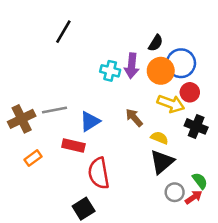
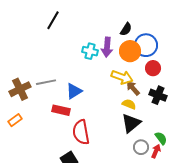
yellow arrow: (171, 104) -> (122, 77), moved
brown arrow: (134, 118) -> (133, 88), moved
orange rectangle: (33, 158) -> (15, 120), moved
red arrow: (194, 197) -> (156, 151), turned -32

